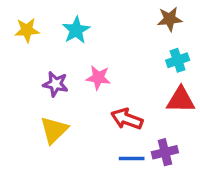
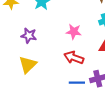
pink star: (98, 78) -> (74, 32), moved

